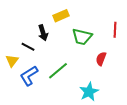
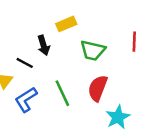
red semicircle: (101, 59) -> (98, 88), moved, size x1.5
green line: (58, 71) -> (62, 93), turned -75
cyan star: (89, 92) -> (118, 117), moved

